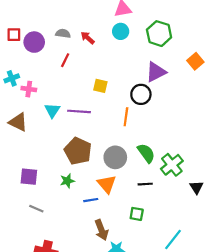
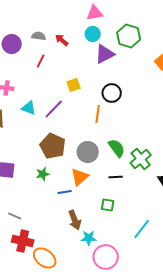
purple triangle: (156, 72) -> (105, 54), moved
yellow square: (100, 86) -> (74, 85), turned -32
cyan triangle: (52, 110) -> (29, 108), turned -42
purple line: (79, 111) -> (54, 109), turned -50
orange triangle: (107, 184) -> (80, 177), turned 30
gray line: (36, 209) -> (15, 216), moved

